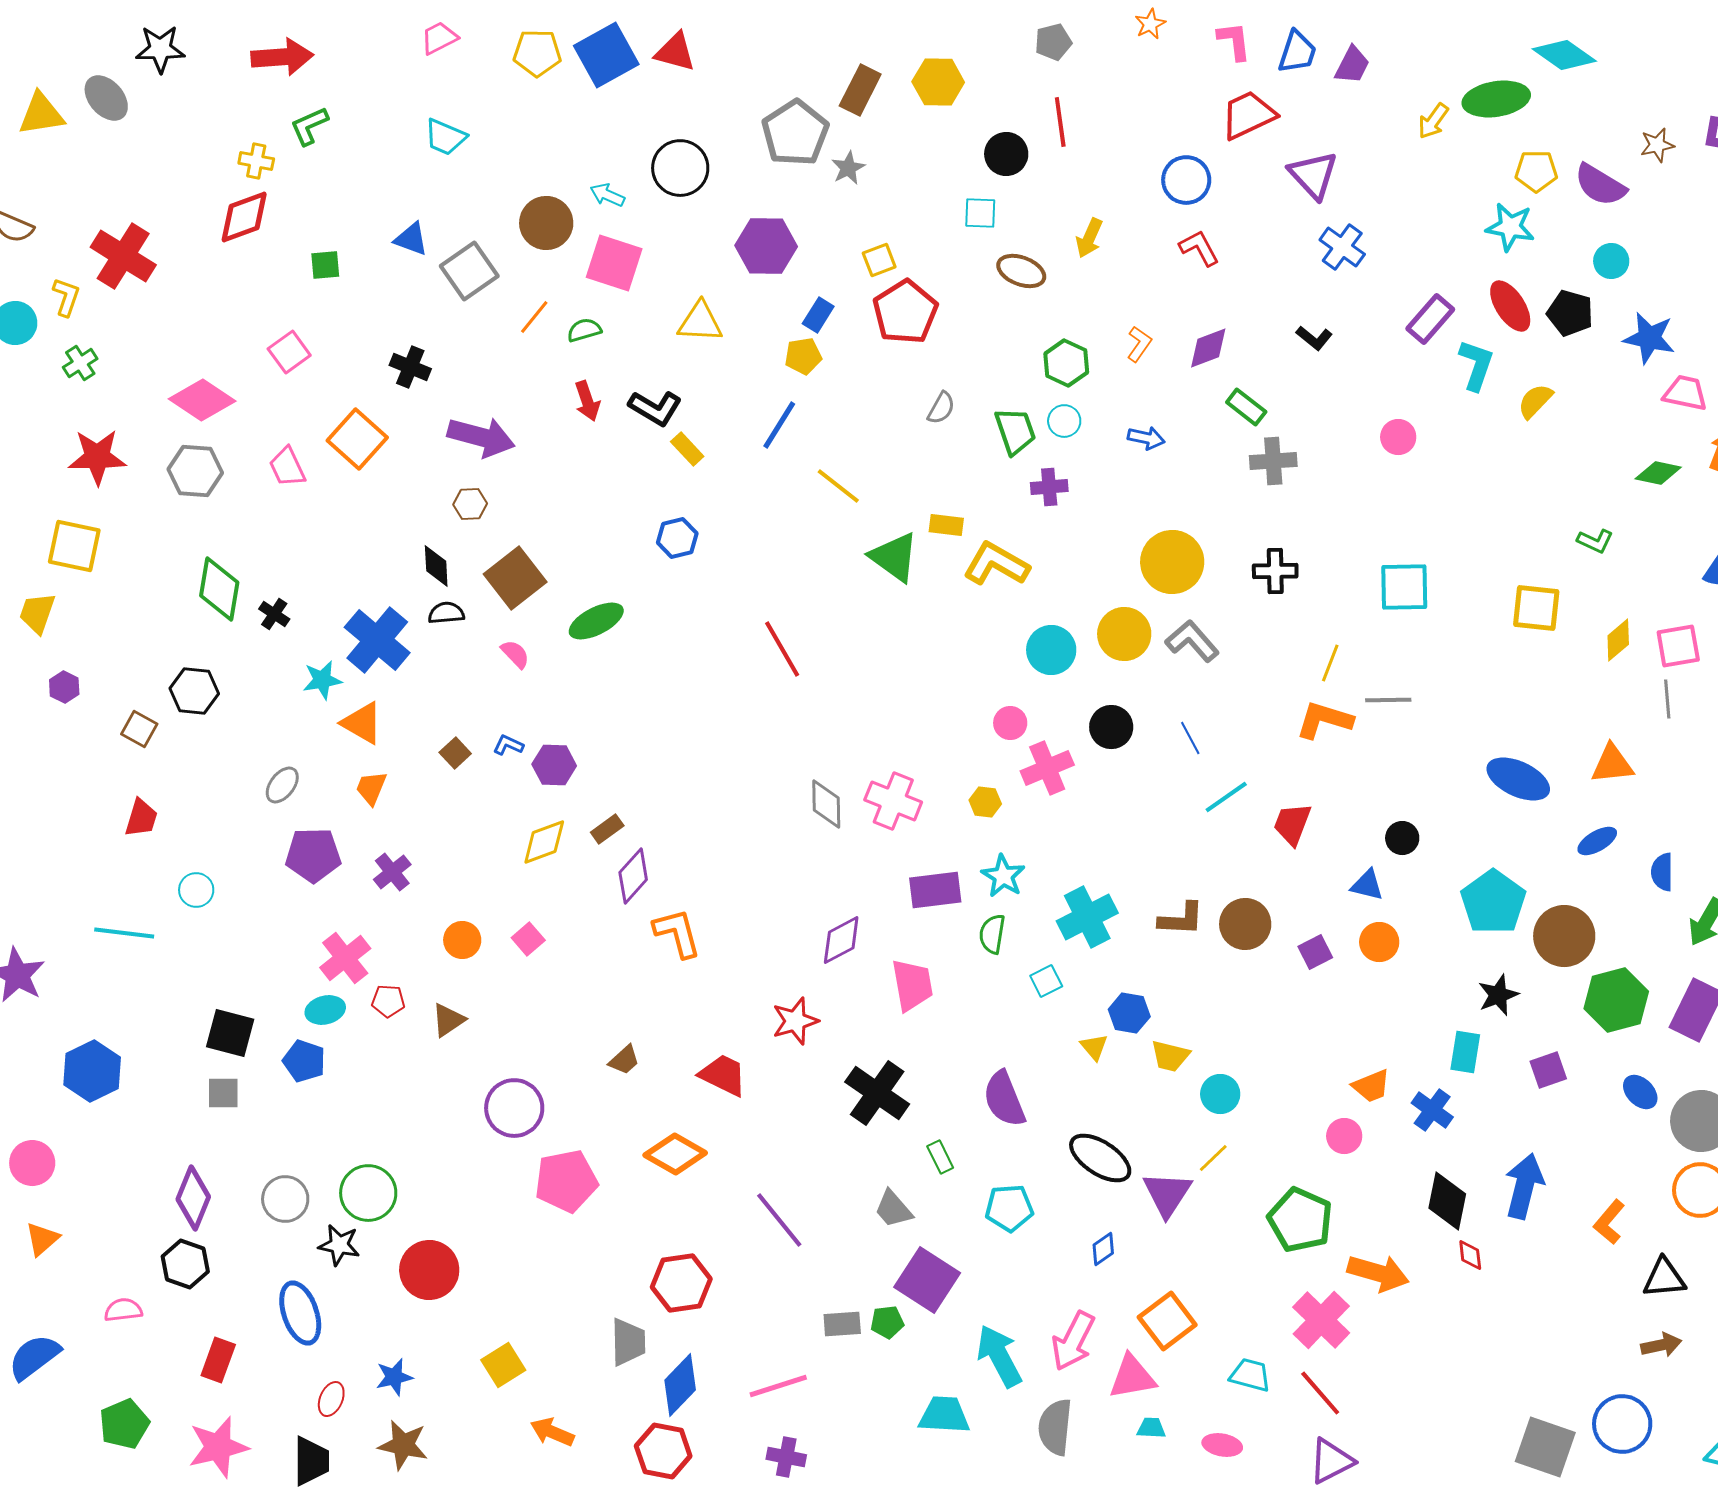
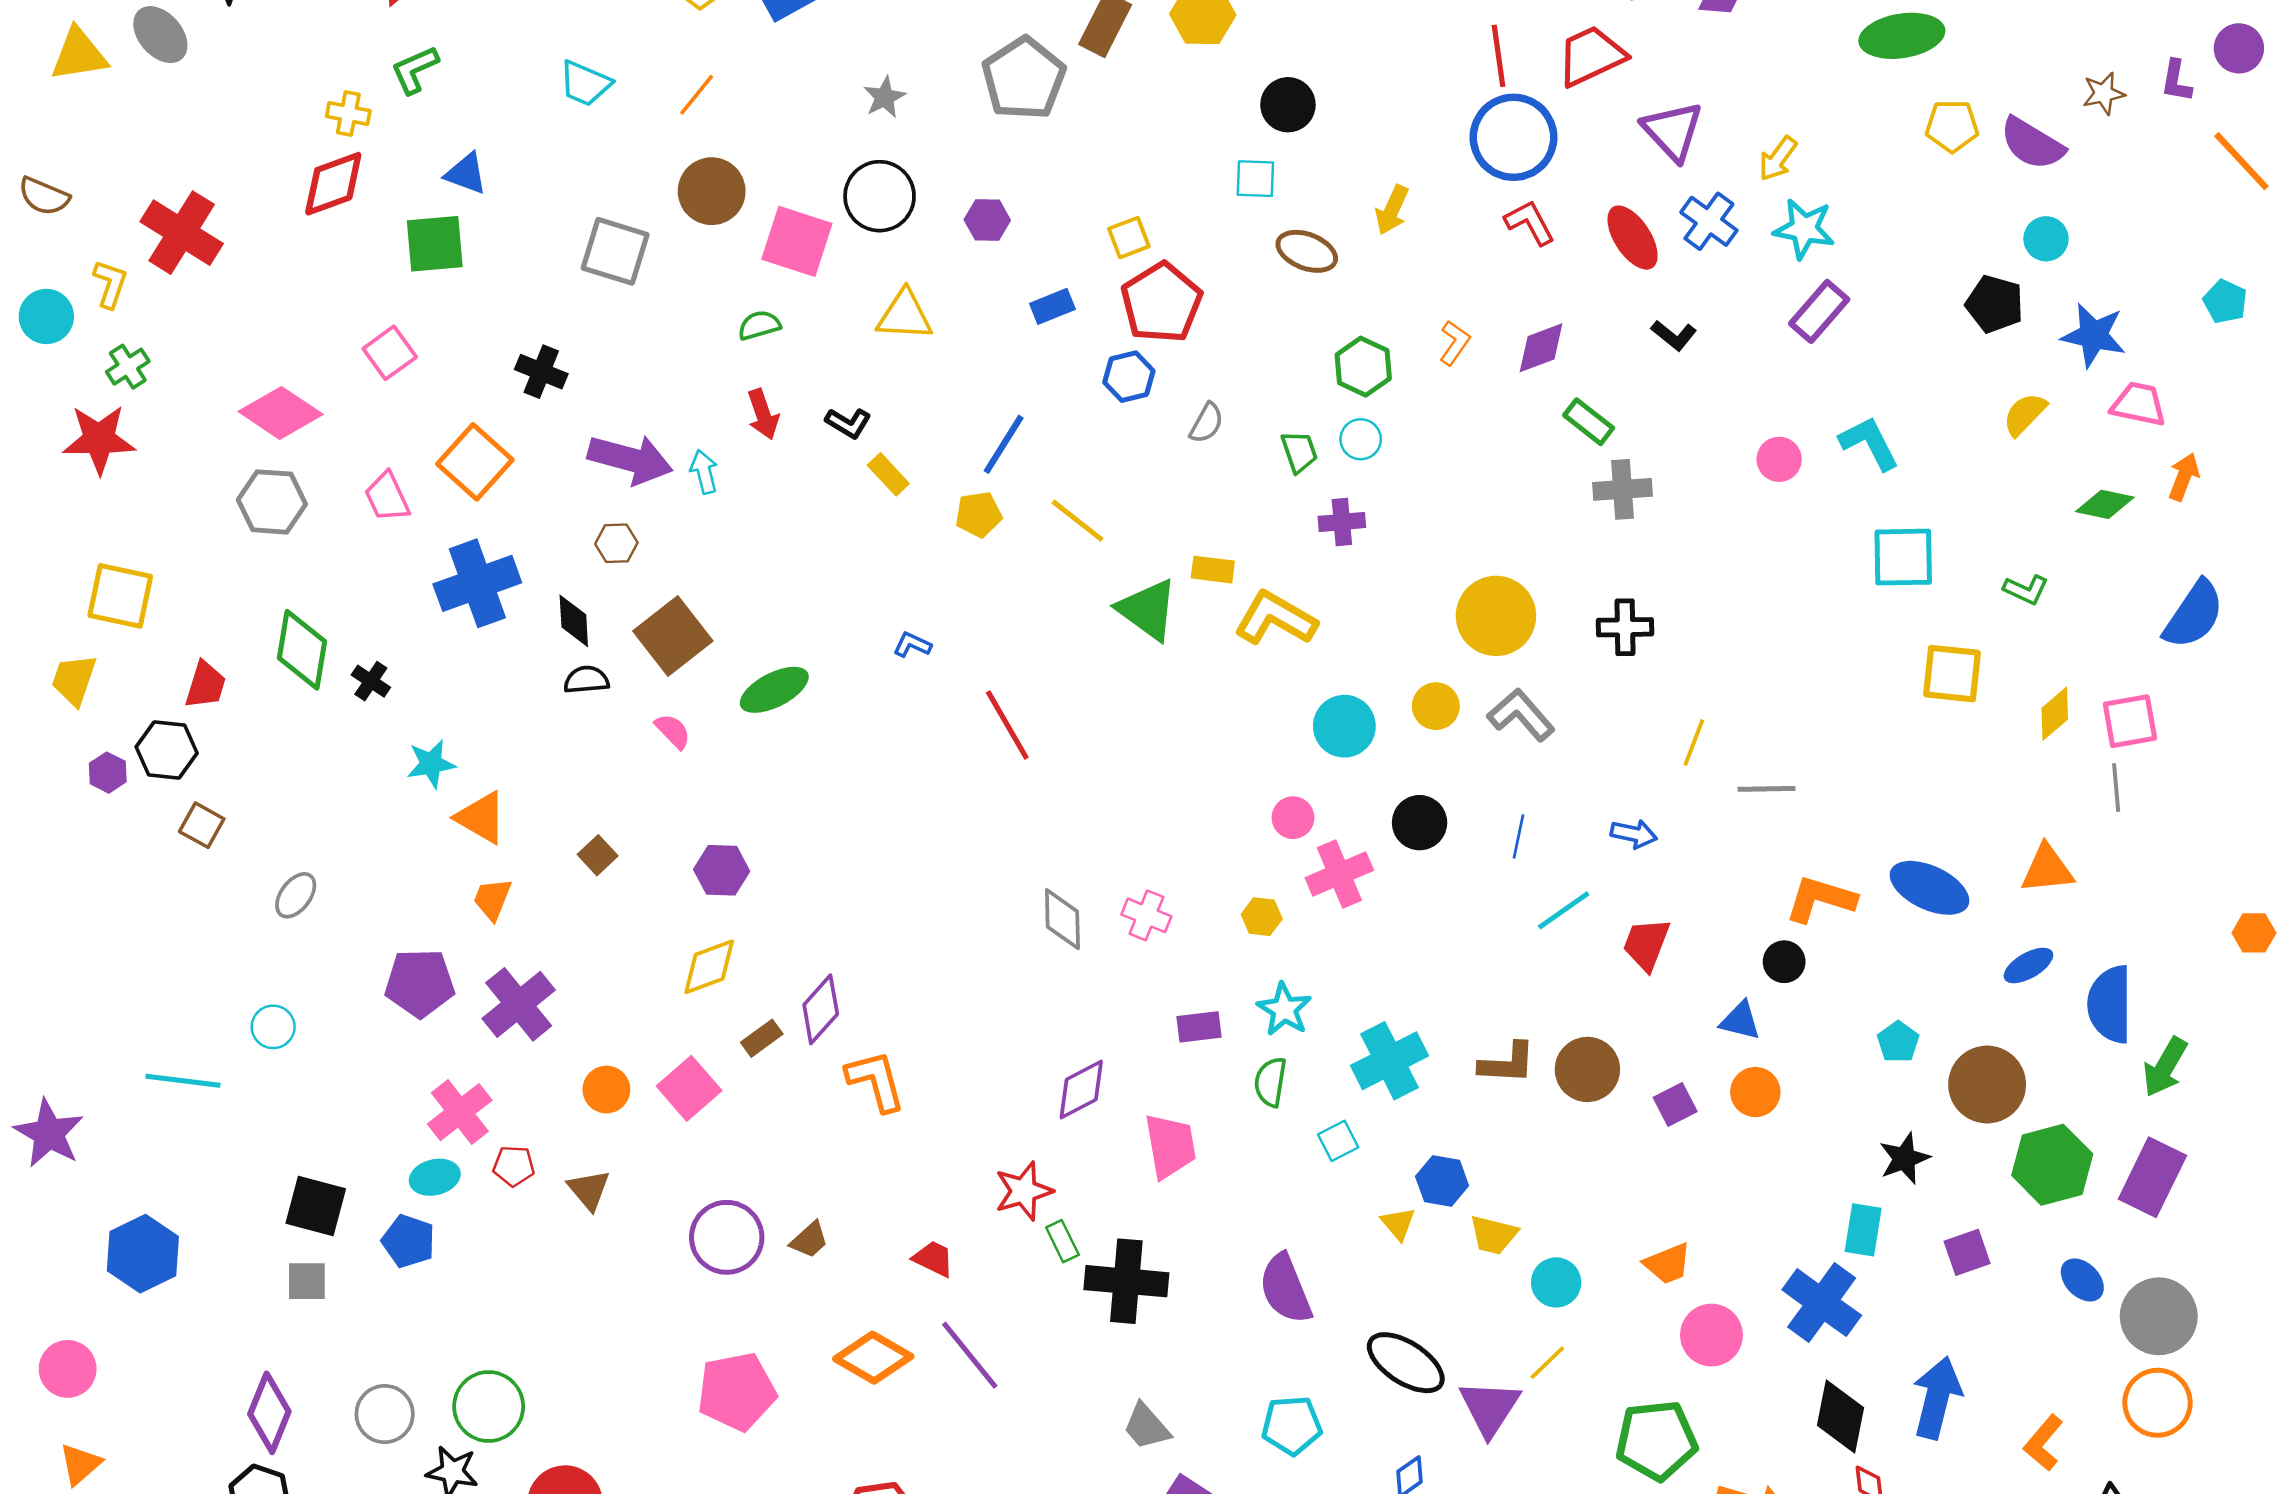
yellow arrow: (1433, 121) -> (1778, 159), moved
red line: (1060, 122) -> (1498, 56), moved
black circle: (680, 168) -> (880, 196), moved
gray star: (848, 168) -> (885, 97), moved
blue circle: (1186, 180) -> (1513, 137), size x1.4
cyan arrow: (607, 195) -> (704, 472), moved, turned 52
cyan star: (1510, 227) -> (1804, 229), moved
blue triangle: (411, 239) -> (466, 174), moved
purple hexagon: (766, 246) -> (987, 220), size x0.6
green square: (325, 265) -> (435, 244), size x1.6
gray square: (469, 271) -> (615, 251), turned -38
red ellipse: (1510, 306) -> (1633, 238), moved
blue rectangle: (818, 315) -> (1052, 306), turned 36
orange line: (534, 317) -> (697, 95), moved
yellow pentagon: (803, 356) -> (979, 514), moved
cyan L-shape: (1476, 365) -> (1869, 443), moved, turned -46
yellow semicircle: (1535, 401) -> (2025, 414), moved
black L-shape: (655, 408) -> (848, 423), size x0.7
green trapezoid: (1015, 431) -> (1299, 452), size x0.7
blue arrow: (1146, 438) -> (1634, 834), moved
red star: (97, 457) -> (99, 439), moved
blue hexagon: (677, 538) -> (1129, 377), moved
cyan square: (1404, 587) -> (1903, 557), moved
yellow circle: (1124, 634) -> (1436, 706), size x0.7
blue cross: (377, 640) -> (477, 583), moved, turned 30
black hexagon: (194, 691) -> (167, 750), moved
orange L-shape: (1324, 720) -> (1820, 899), moved
blue line: (1190, 738) -> (1519, 836), turned 40
blue L-shape: (508, 745) -> (912, 645), moved
gray ellipse: (282, 785) -> (296, 895), moved
pink cross: (893, 801) -> (1146, 915), size x0.7
red trapezoid: (141, 818) -> (205, 685), moved
brown rectangle: (607, 829) -> (762, 1038), moved
purple cross: (392, 872) -> (519, 1004), size x1.5
blue semicircle: (1662, 872) -> (2110, 1004), size x1.6
purple rectangle: (935, 890) -> (1199, 1027), size x0.7
cyan pentagon: (1493, 902) -> (1898, 1042), size x0.5
pink square: (528, 939) -> (689, 1088), size x1.5
brown triangle: (448, 1020) -> (589, 1190), turned -36
red trapezoid: (723, 1075) -> (933, 1259), size x0.7
orange trapezoid: (1371, 1086) -> (1668, 1264), moved
black cross: (877, 1093) -> (1126, 1281), turned -30
purple circle: (514, 1108) -> (727, 1237), moved
blue cross: (1432, 1110) -> (1822, 1303), size x1.5
pink circle: (1344, 1136) -> (1711, 1335), size x1.4
green rectangle: (940, 1157) -> (1062, 1241), moved
purple line: (779, 1220) -> (970, 1355), moved
green pentagon: (1300, 1220) -> (1656, 1440), turned -30

